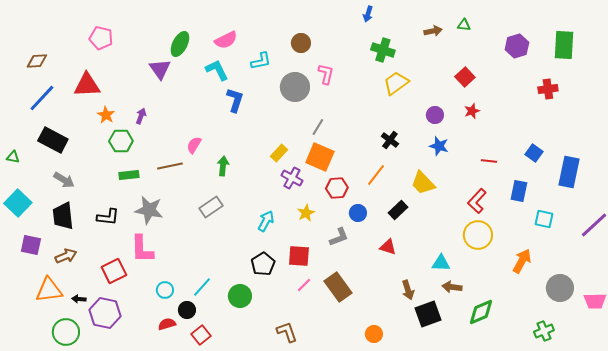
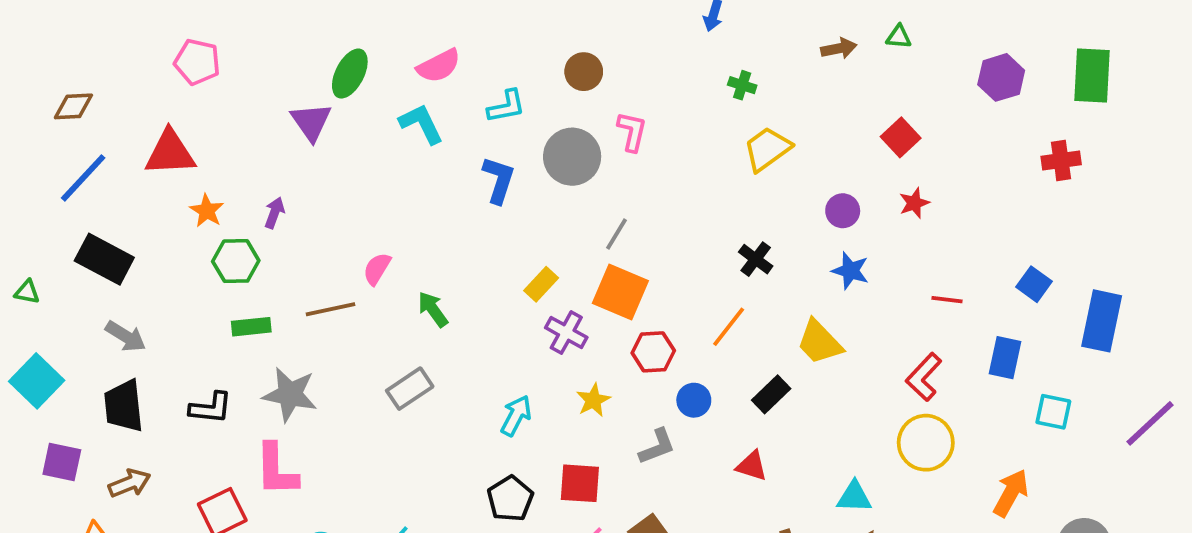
green cross: (383, 50) -> (742, 85), size x0.6
blue L-shape: (235, 100) -> (499, 180), moved
green arrow: (223, 166) -> (433, 309), turned -42

